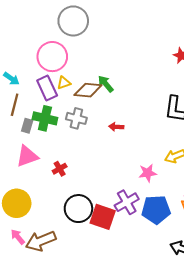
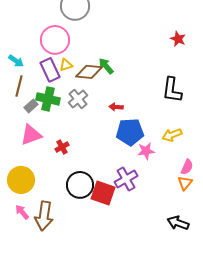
gray cross: (76, 118) -> (78, 99), turned 36
gray rectangle: (27, 126) -> (31, 106), turned 32
blue pentagon: (156, 210) -> (130, 132), moved
brown arrow: (41, 241) -> (44, 216), turned -60

